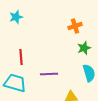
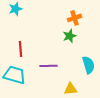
green star: (84, 48) -> (70, 36), moved

